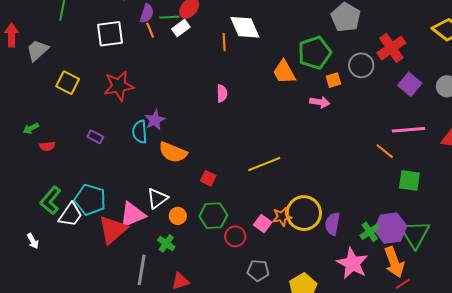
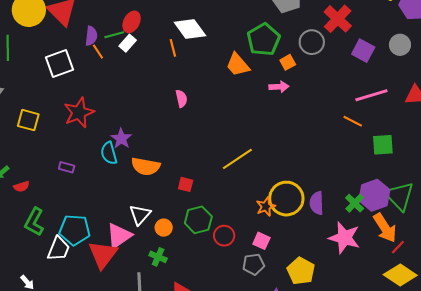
green L-shape: (51, 200) -> (34, 222), moved
pink square: (263, 224) -> (261, 241), moved

